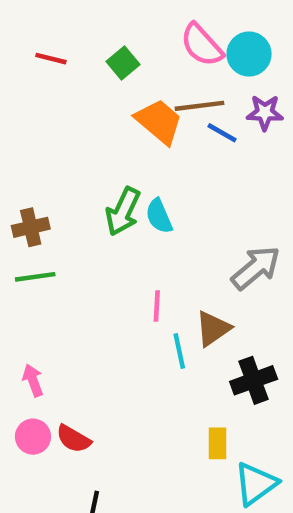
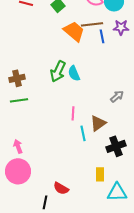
blue line: (222, 133) -> (102, 36), turned 48
gray arrow: (256, 268) -> (117, 96), size x0.6
pink circle: (33, 437) -> (18, 171), size x1.6
red semicircle: (73, 439) -> (61, 188), moved
cyan triangle: (256, 484) -> (117, 192), turned 35

